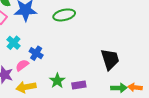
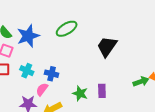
black trapezoid: (110, 59) -> (107, 47), moved, turned -110
purple rectangle: (79, 85) -> (102, 91), turned -64

